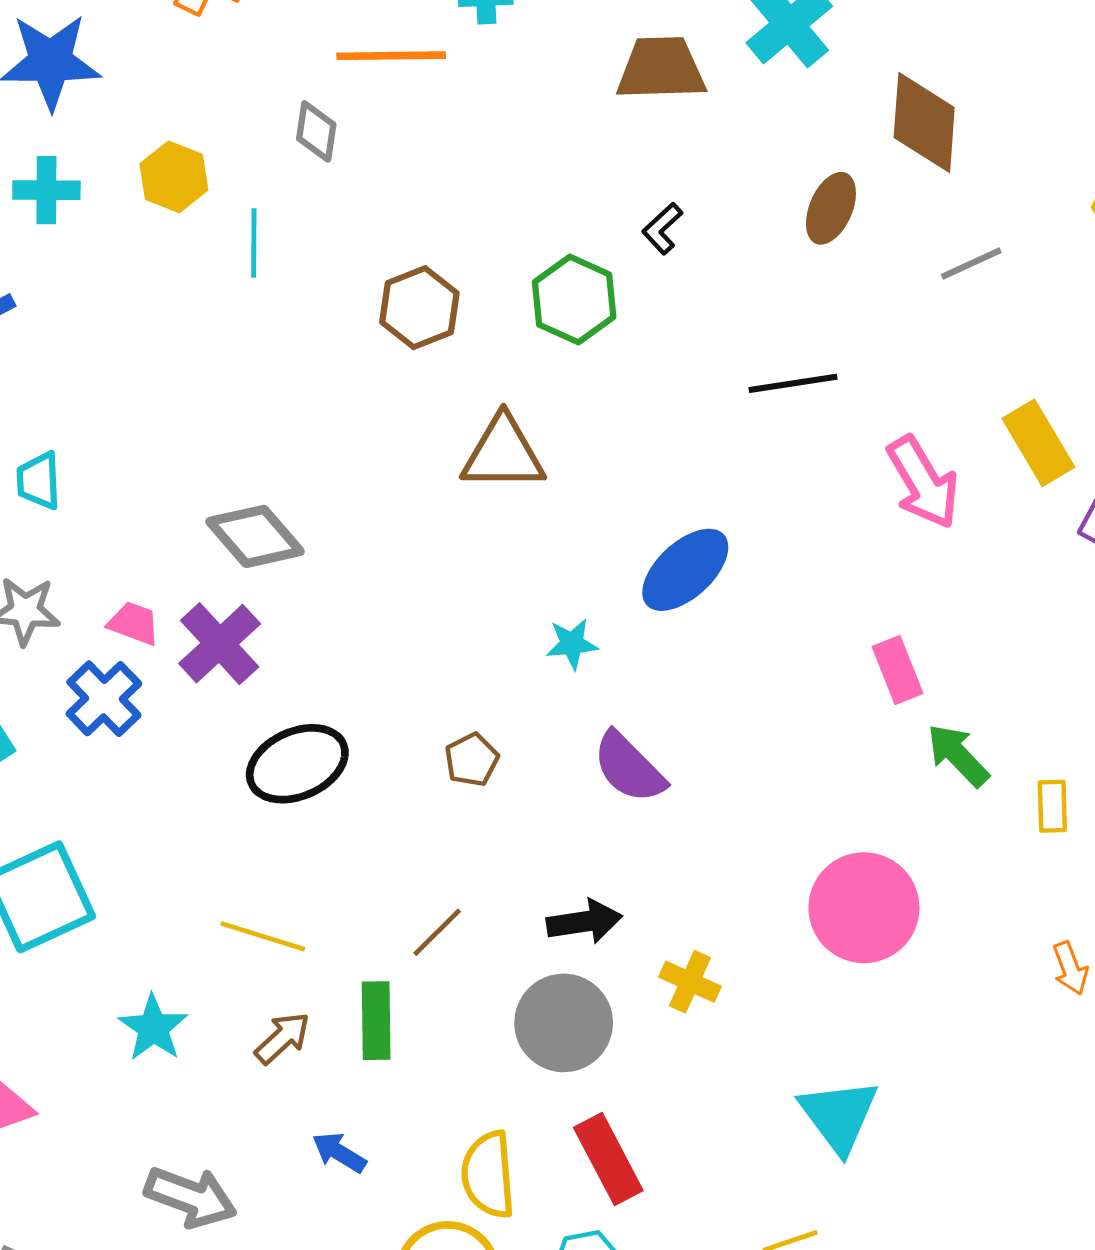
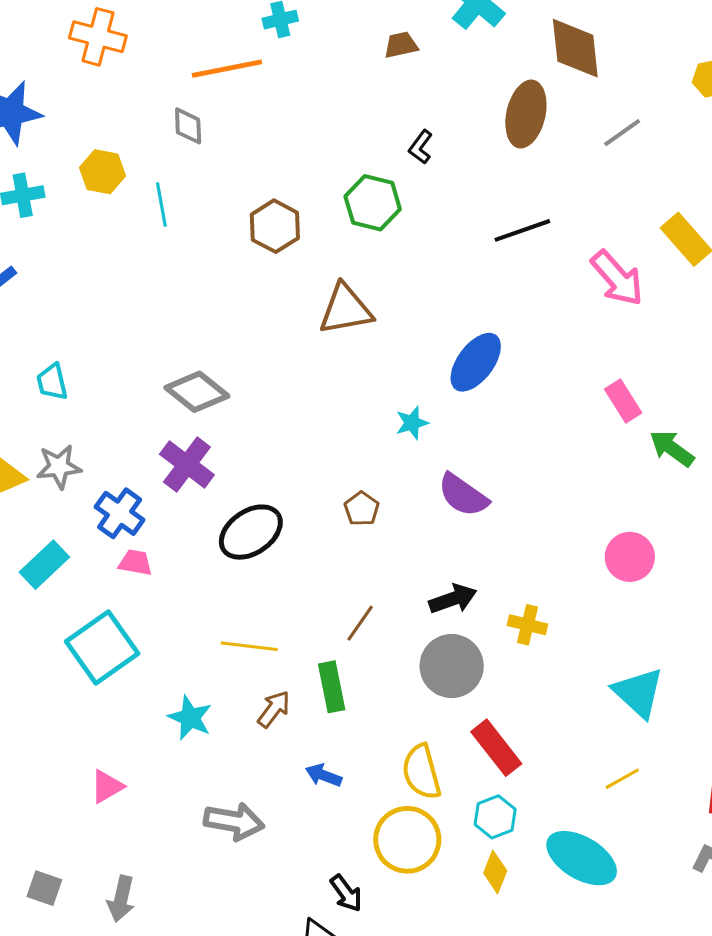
brown trapezoid: (661, 69) -> (401, 45), size x0.6
brown ellipse: (831, 208) -> (526, 114), size x1.4
pink trapezoid: (134, 623) -> (135, 563), moved
pink circle: (864, 908) -> (630, 557), size x0.7

